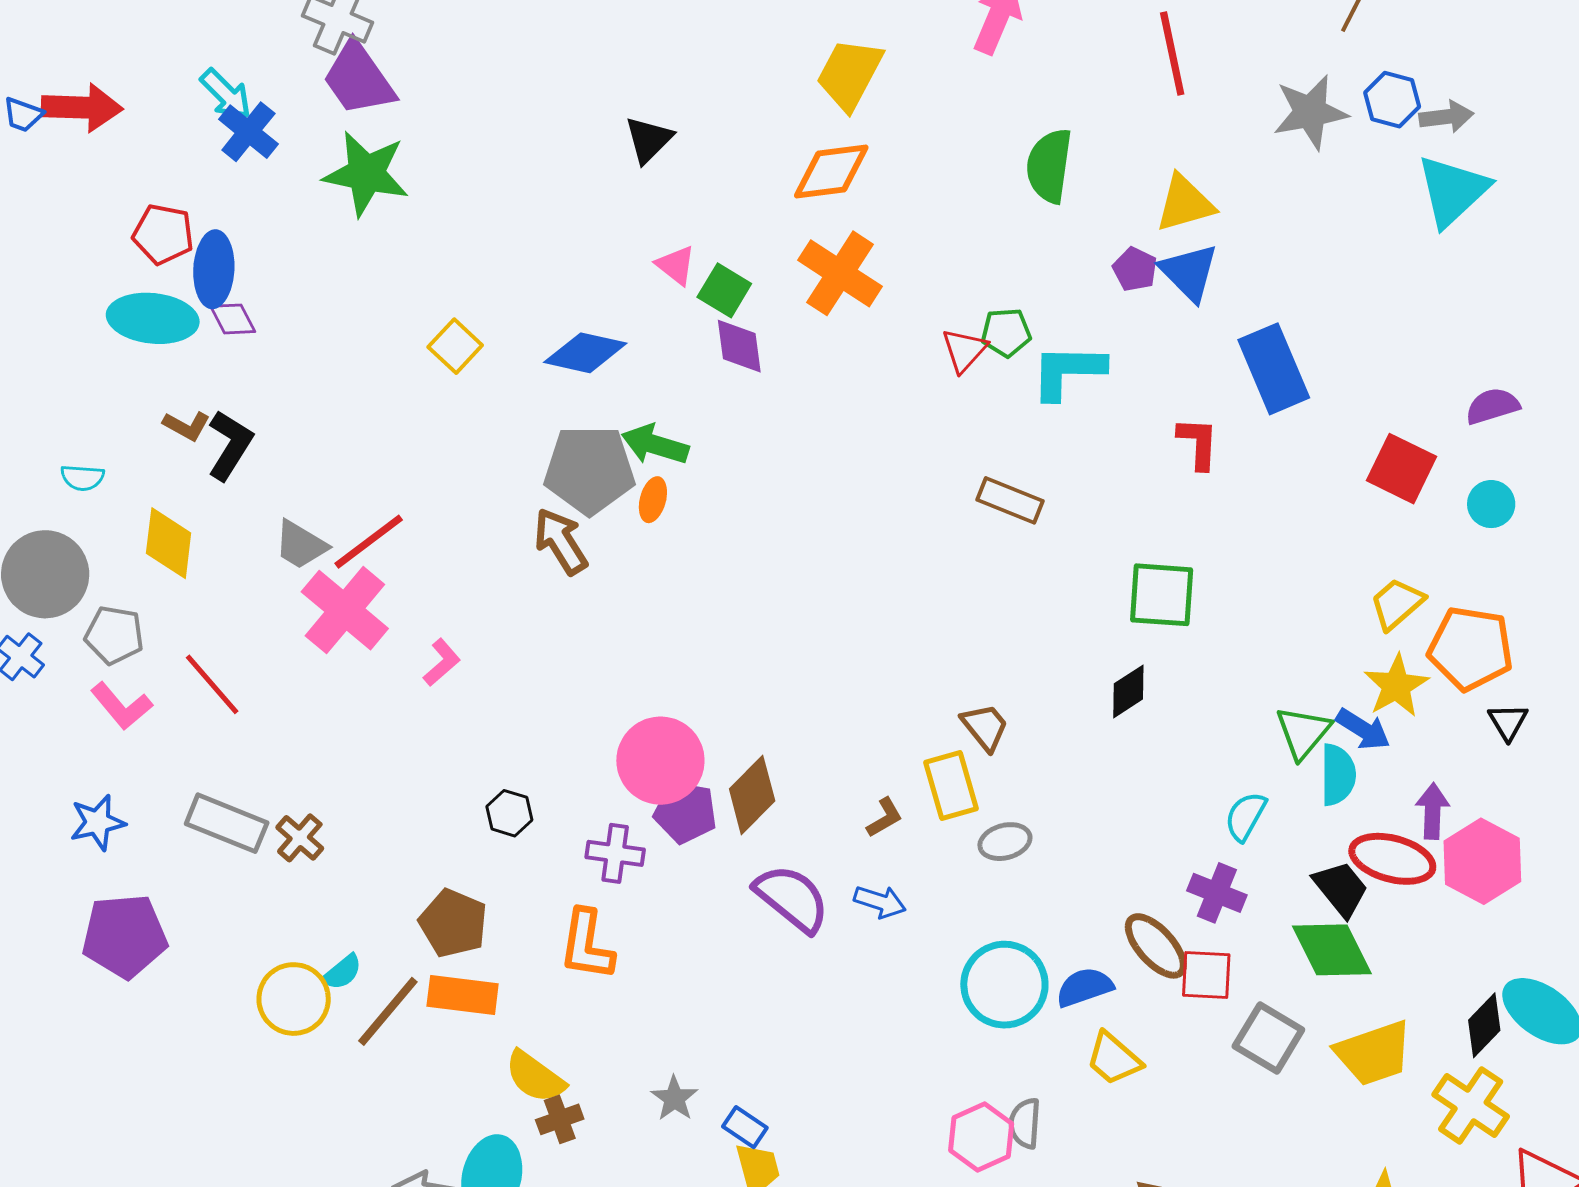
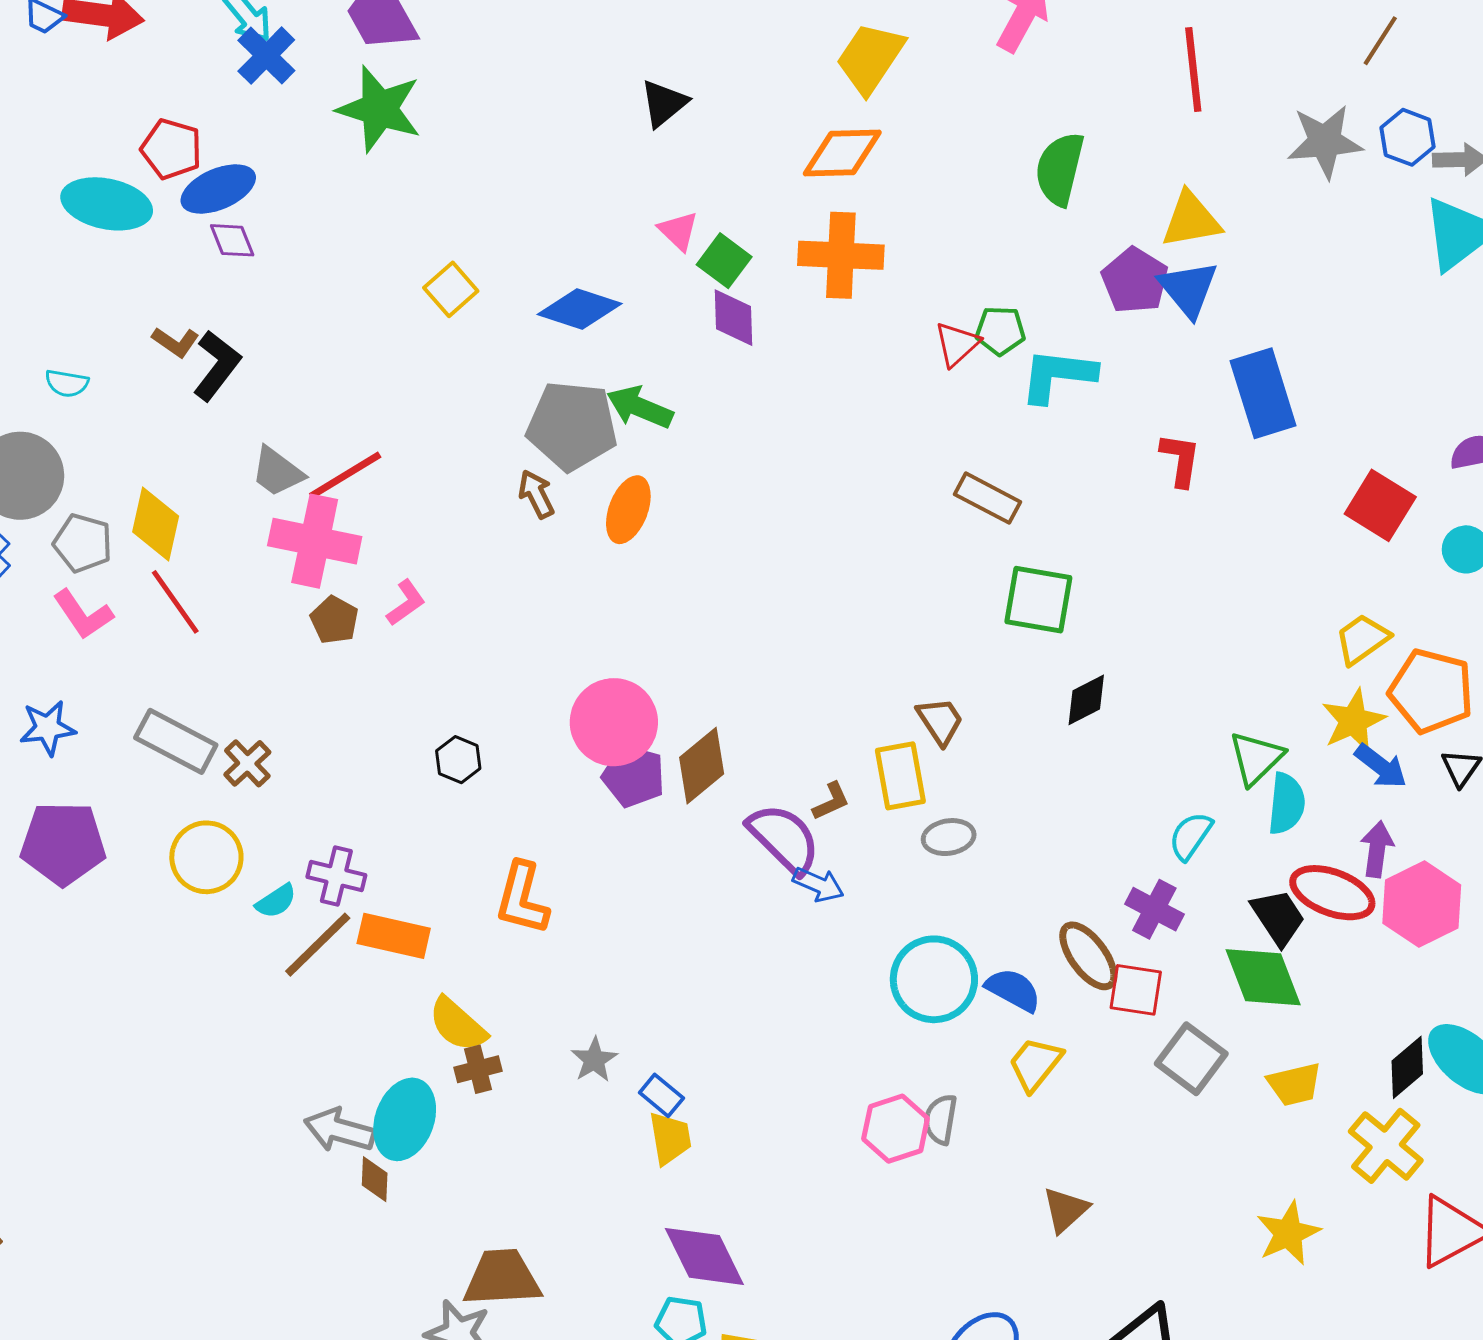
blue ellipse: (214, 269) -> (218, 189), turned 58
purple pentagon: (1135, 269) -> (1135, 280), size x1.5
orange cross: (840, 273) -> (841, 255), turned -36
cyan ellipse: (153, 318) -> (107, 204), moved
orange ellipse: (653, 500) -> (628, 510), moved, size x1.5
brown arrow: (561, 541) -> (536, 494), size x0.7
yellow diamond: (169, 543) -> (156, 524), moved
green square: (1162, 595) -> (1038, 600), moved
pink cross: (345, 610) -> (315, 541), turned -34
blue arrow: (1363, 729) -> (1381, 766), moved
purple cross: (615, 853) -> (336, 876), moved
purple semicircle: (792, 898) -> (784, 839), moved
brown pentagon: (453, 923) -> (334, 620), moved, size x0.7
blue semicircle: (1085, 987) -> (1013, 990), turned 42
yellow circle: (294, 999) -> (206, 857), moved
yellow trapezoid: (1374, 1053) -> (1295, 1084), size x0.7
yellow trapezoid: (1114, 1059) -> (1035, 1064), turned 82

